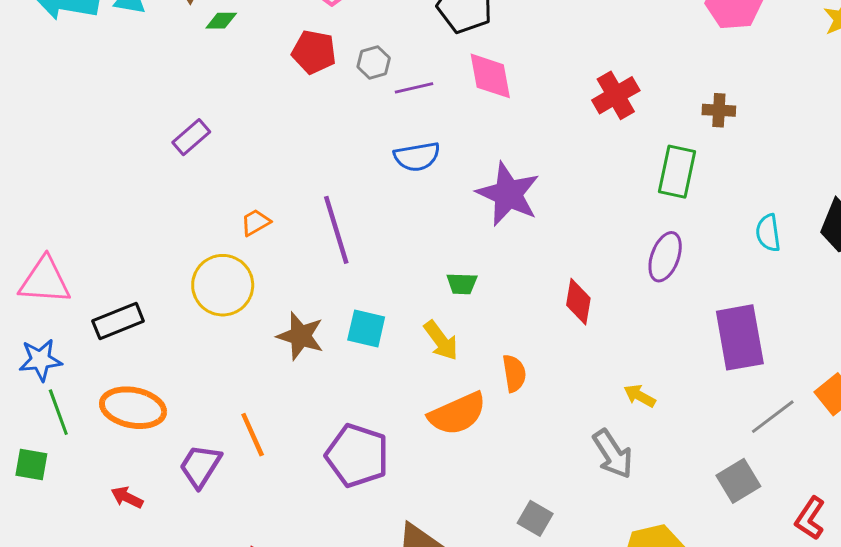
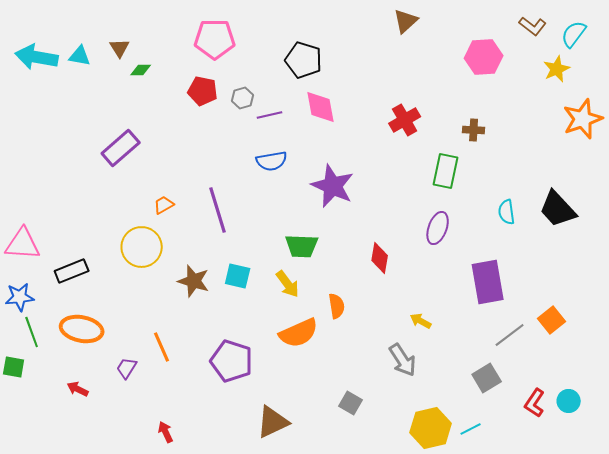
purple rectangle: (191, 137) -> (121, 148), size x1.5
green trapezoid: (462, 284) -> (302, 246), size x1.6
purple trapezoid: (200, 466) -> (127, 368), size x0.7

